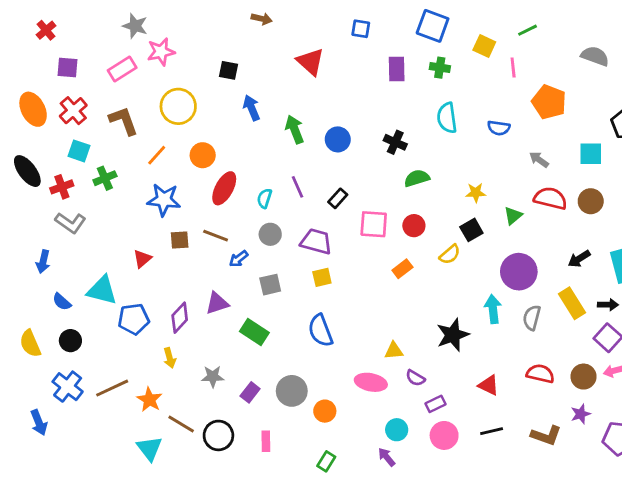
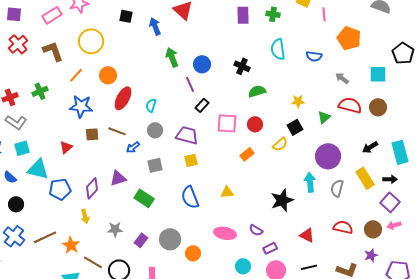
blue arrow: (252, 108) -> (155, 26), moved
cyan square: (79, 151) -> (22, 148), moved, turned -35
purple line: (298, 187) -> (190, 84), moved
yellow triangle: (394, 351) -> (227, 192), moved

